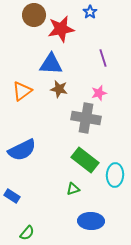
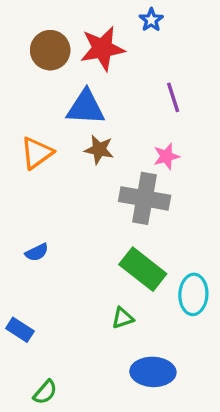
brown circle: (34, 15) -> (50, 50), moved
blue semicircle: (22, 150) -> (37, 252), size x0.5

